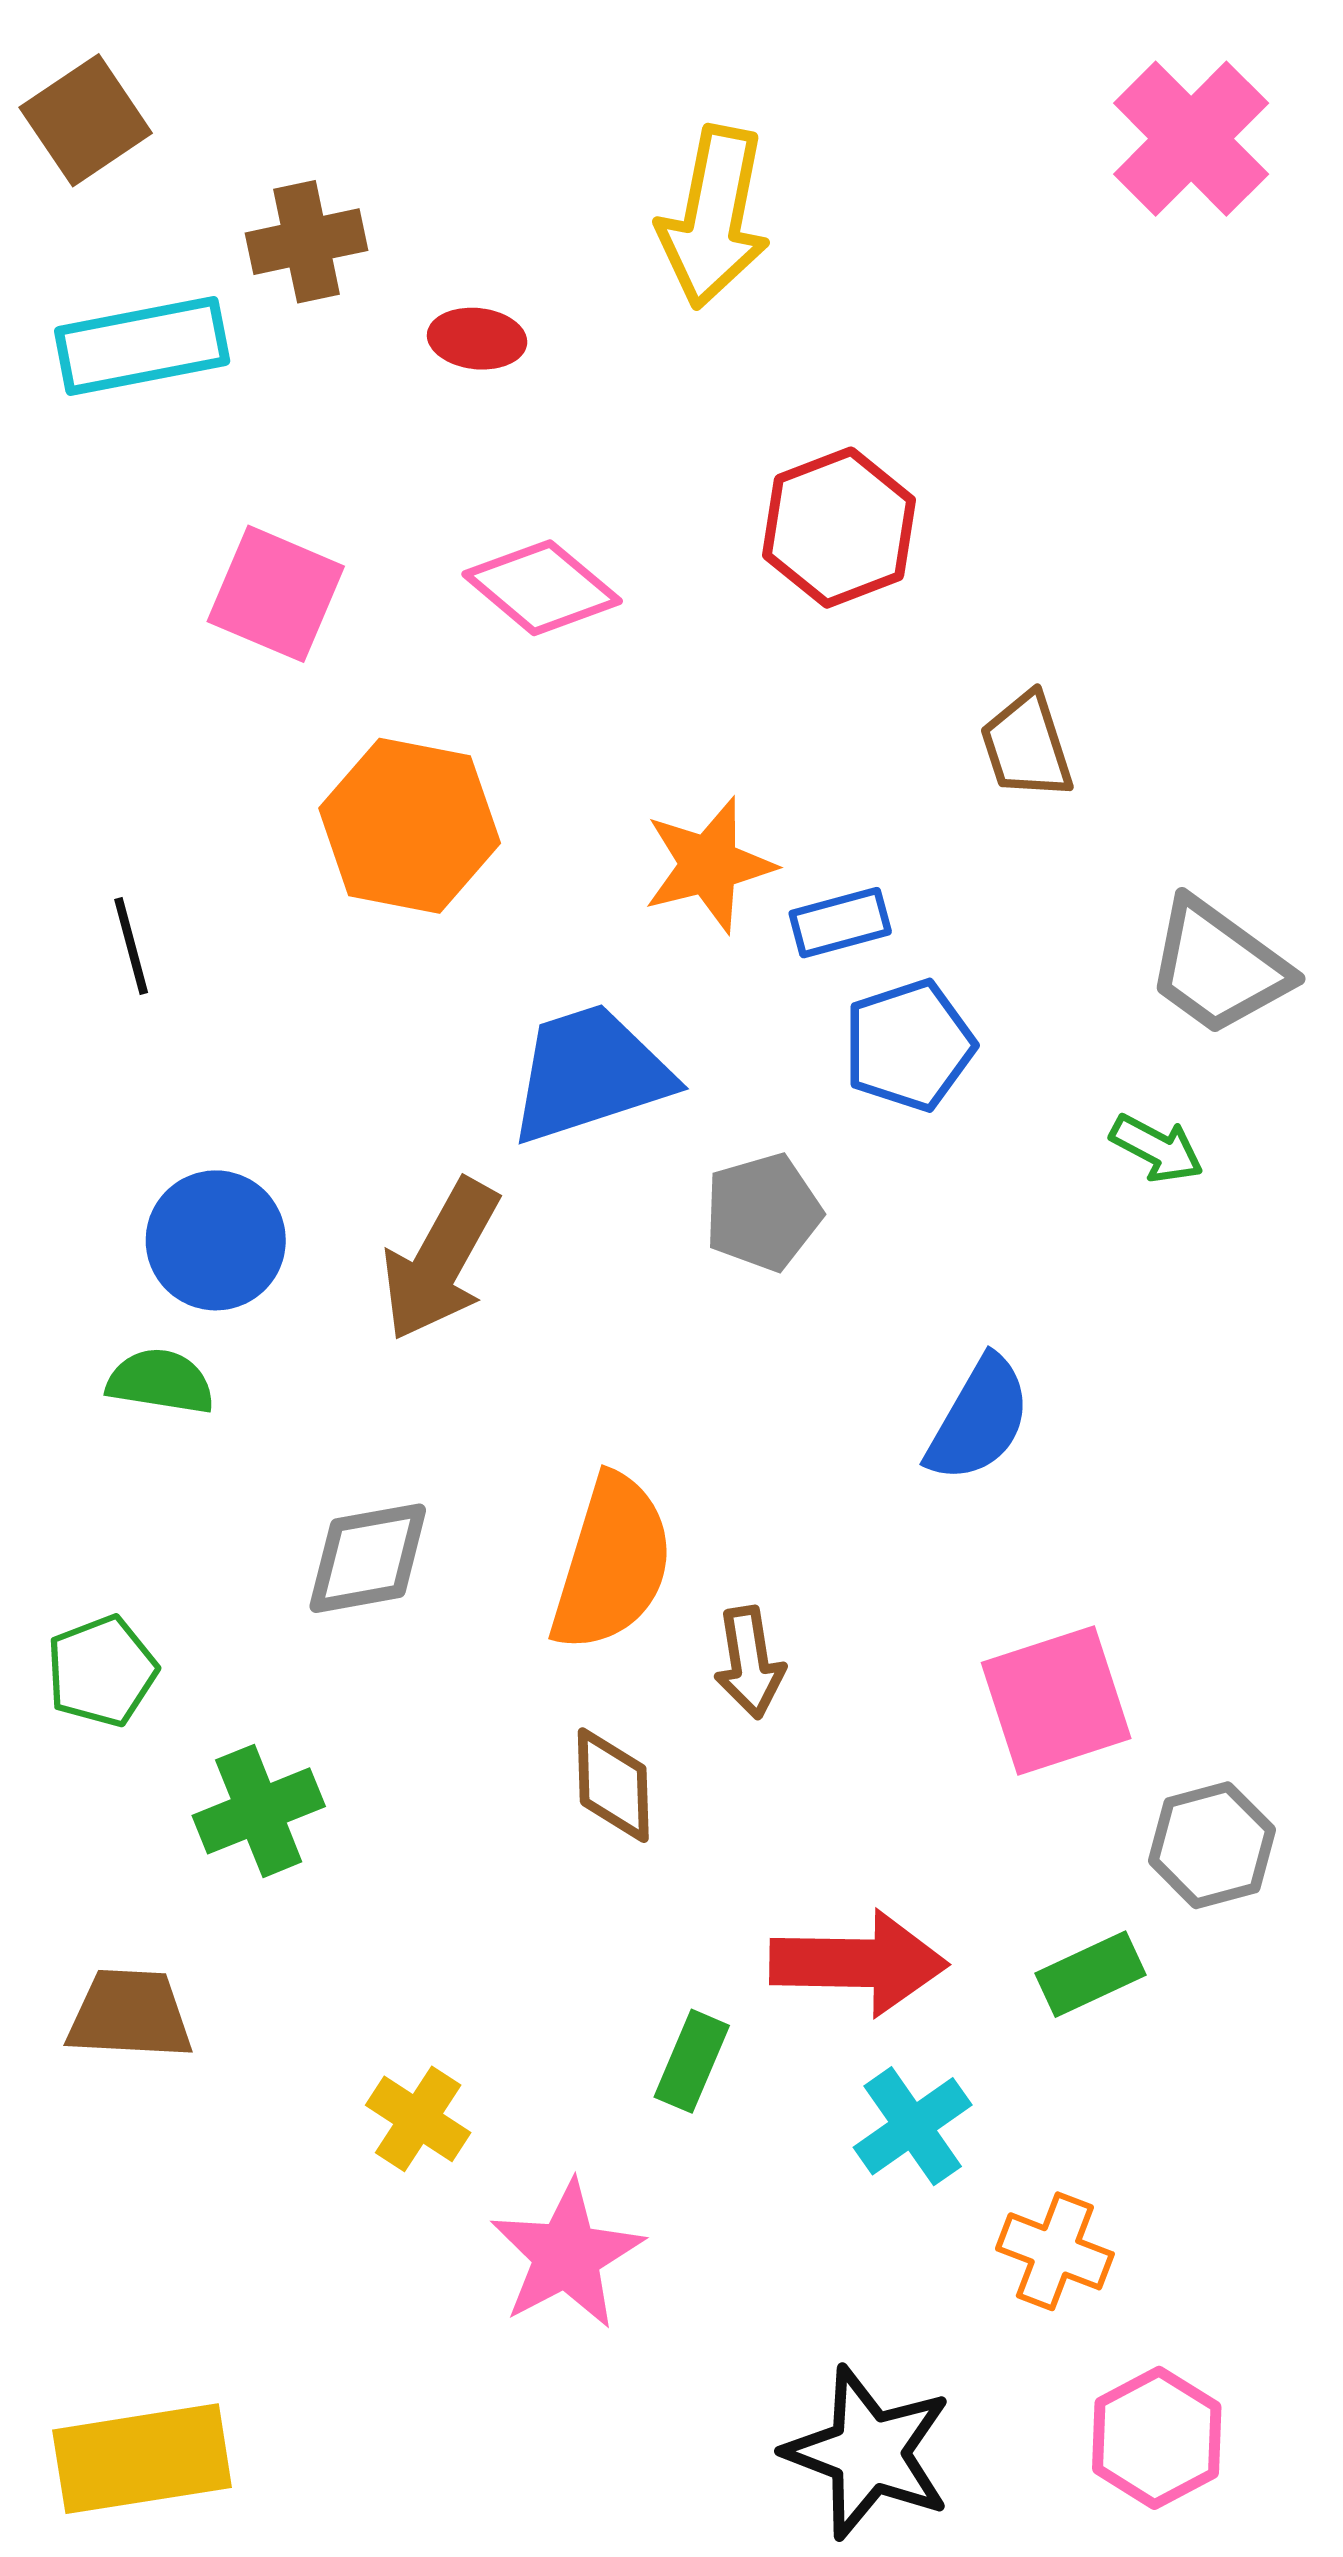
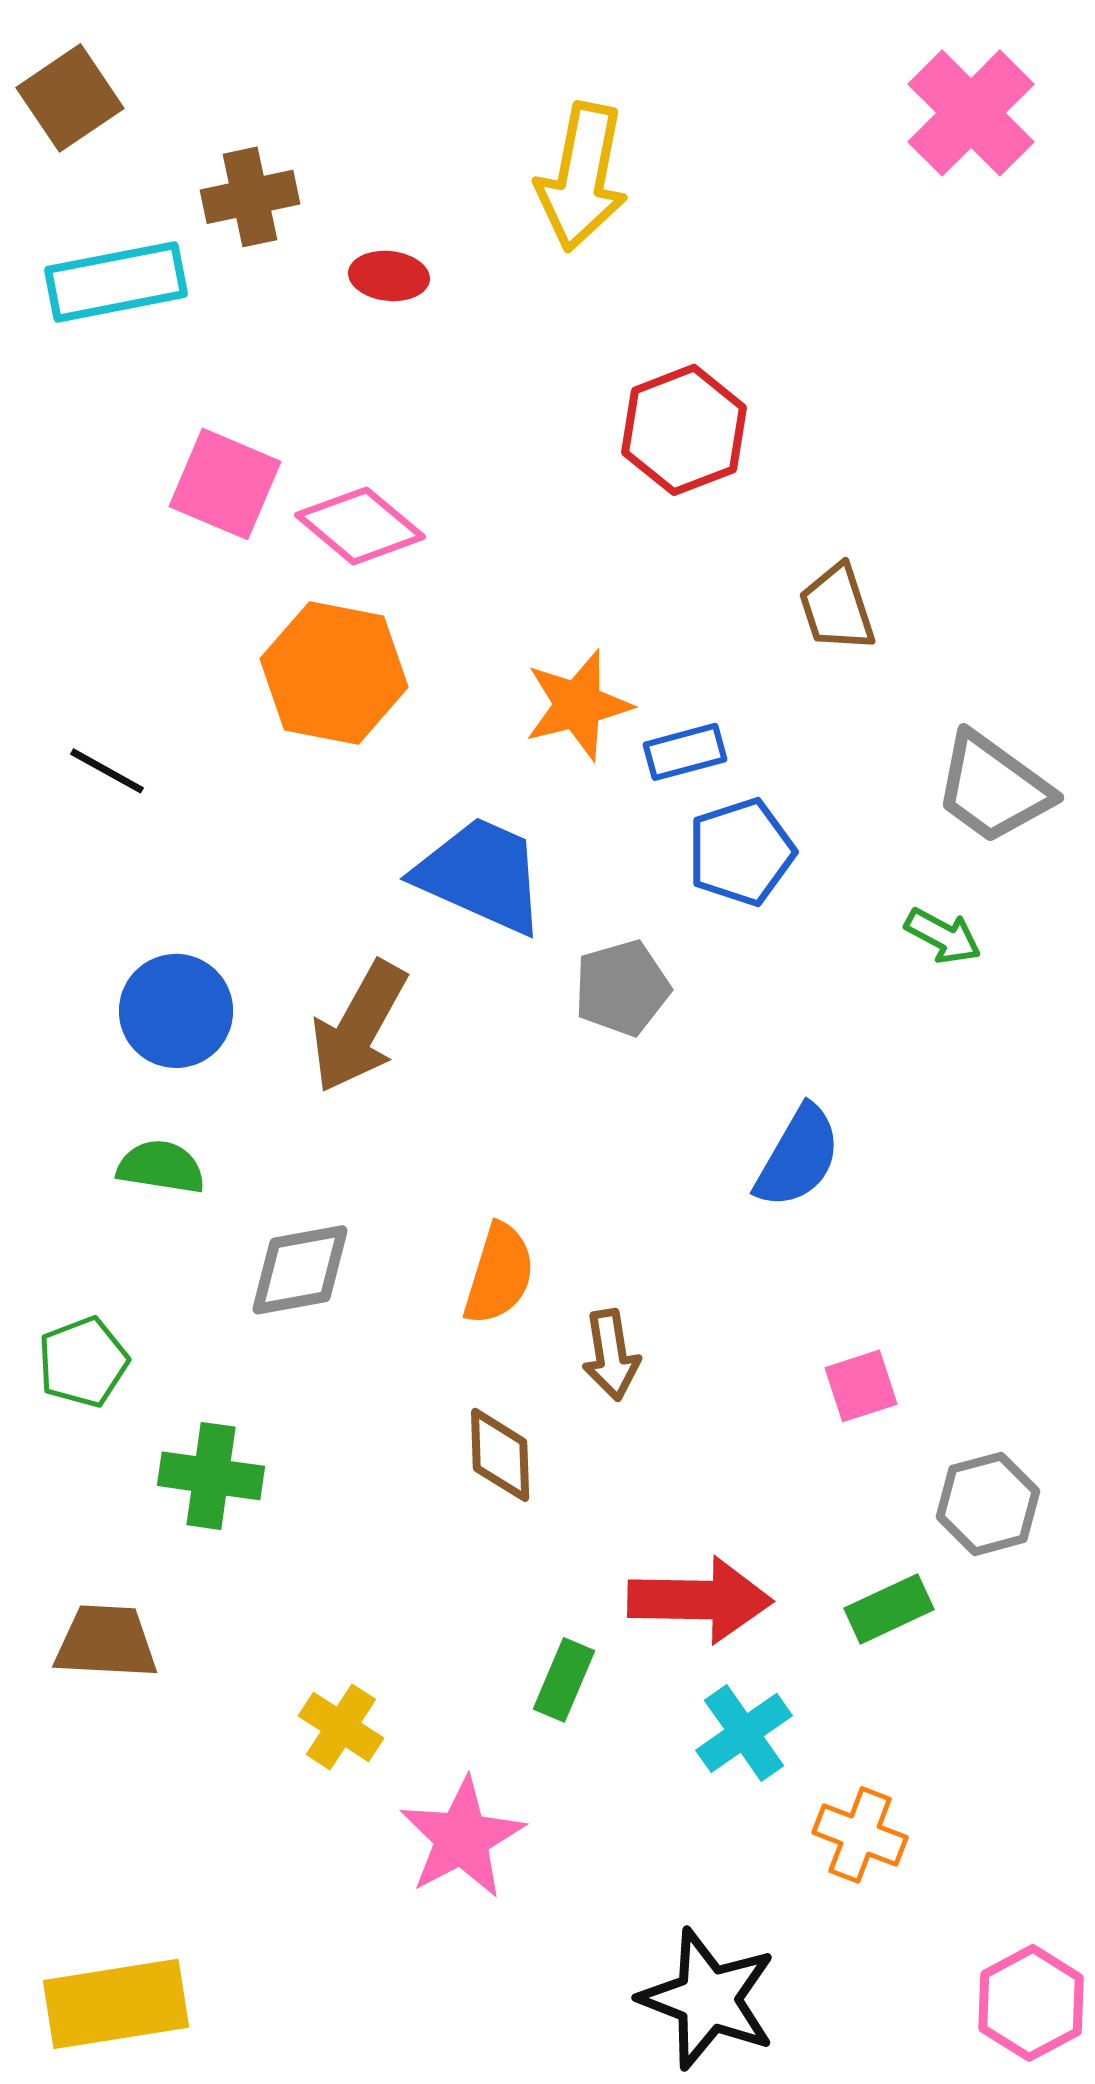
pink diamond: (542, 588) -> (360, 526), moved
black line: (131, 946) -> (107, 771), turned -46
blue trapezoid: (590, 1074) -> (481, 875), turned 42
green semicircle: (160, 1381) -> (161, 1167), moved
orange semicircle: (612, 1563) -> (499, 1274), size x0.7
pink square: (1056, 1700) -> (861, 1386), size x0.6
green cross: (259, 1811) -> (211, 1476), turned 30
pink hexagon: (1157, 2438) -> (1031, 2003), moved

